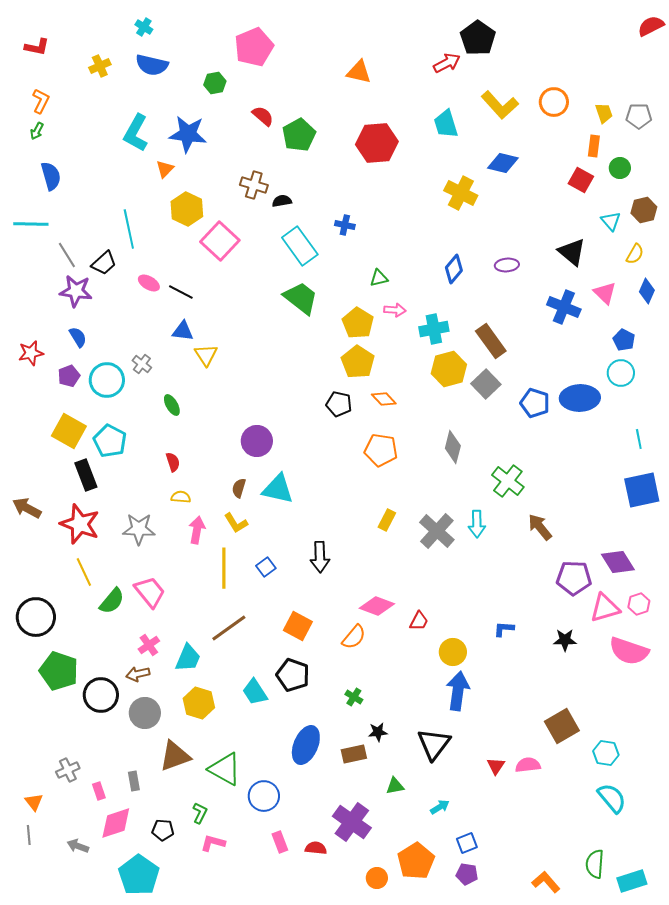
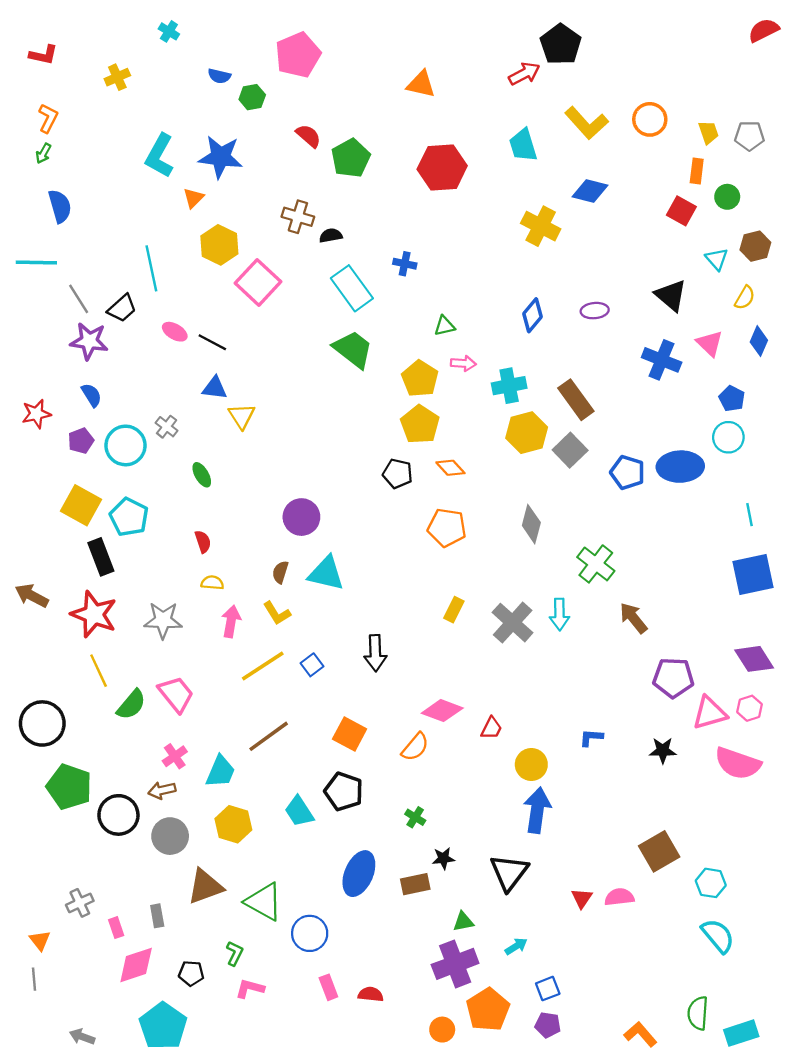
blue semicircle: (152, 65) -> (219, 76), moved, size x0.6
purple diamond: (618, 562) -> (754, 659), moved
yellow line: (224, 568) -> (263, 666), turned 57
purple cross: (352, 822) -> (455, 964), moved, turned 33
gray arrow: (78, 846) -> (82, 1037), moved

